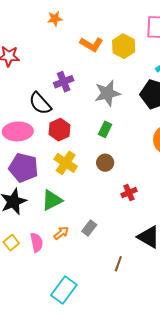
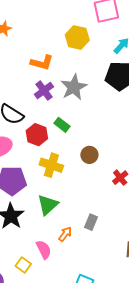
orange L-shape: (91, 44) -> (42, 63), moved
purple cross: (64, 82) -> (44, 91), moved
green rectangle: (105, 129) -> (62, 125), moved, turned -63
yellow square: (11, 243) -> (23, 265), moved

